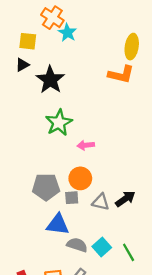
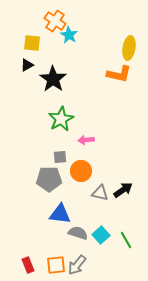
gray square: (72, 198) -> (60, 157), moved

